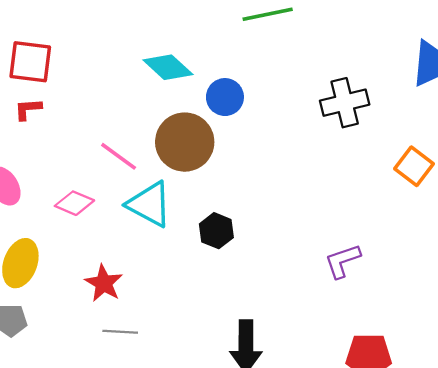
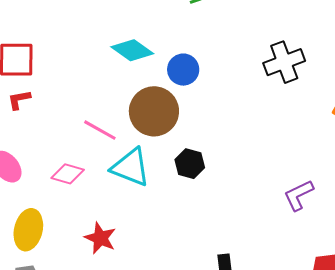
black hexagon: (216, 231) -> (190, 164), moved

